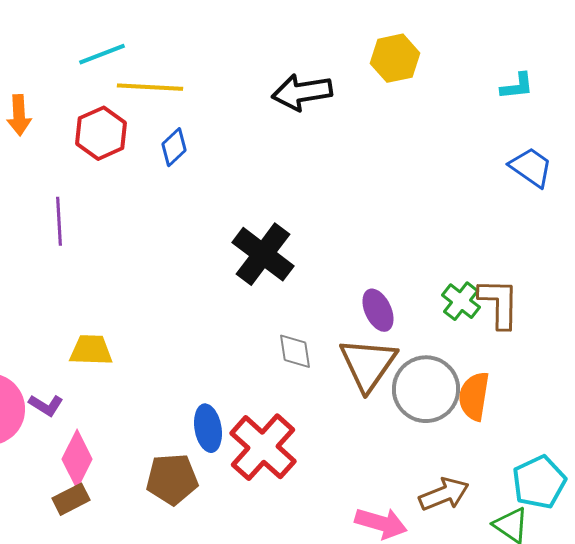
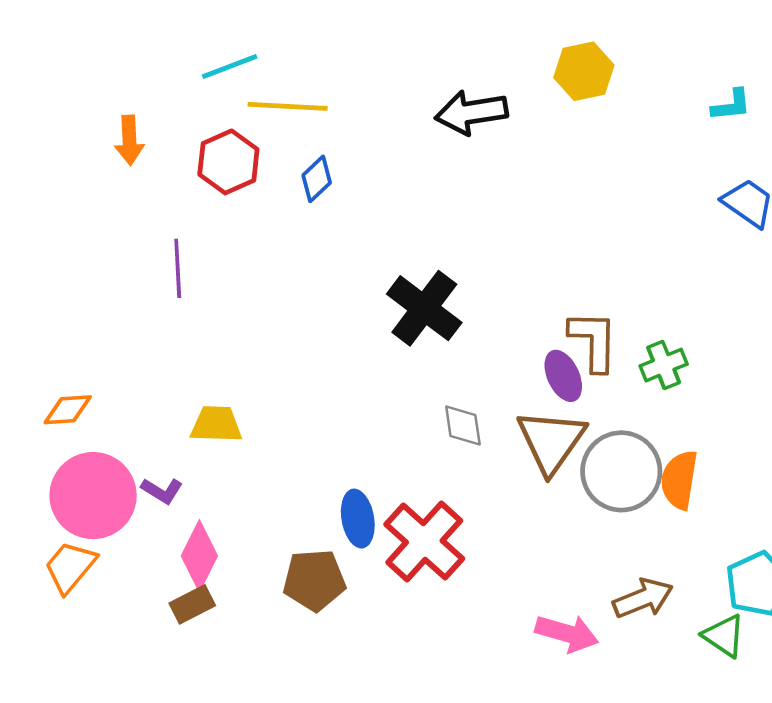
green cross: (461, 301) -> (664, 365), turned 30
brown L-shape: (499, 303) -> (593, 341), moved

